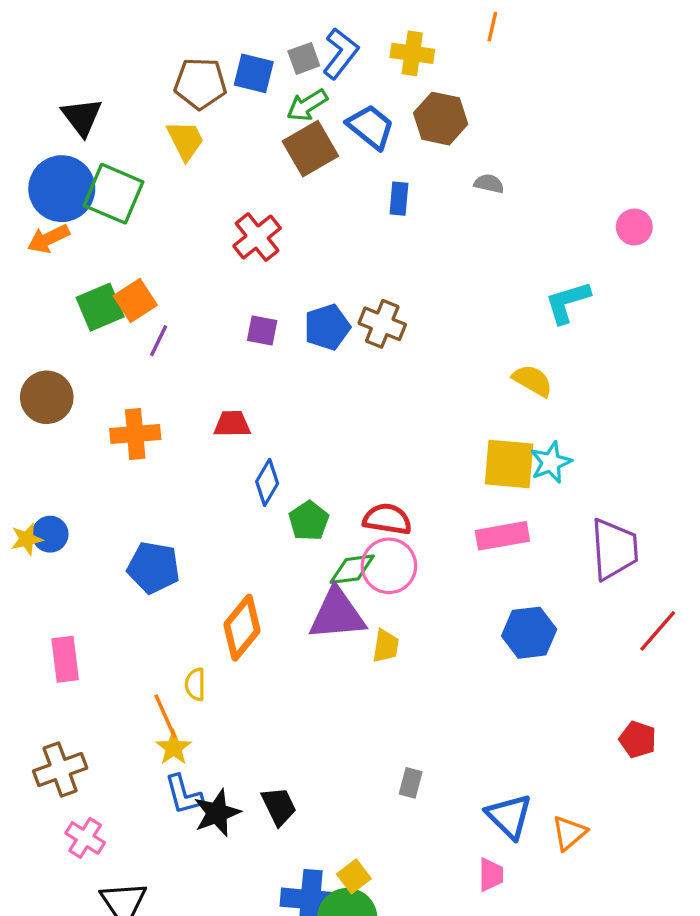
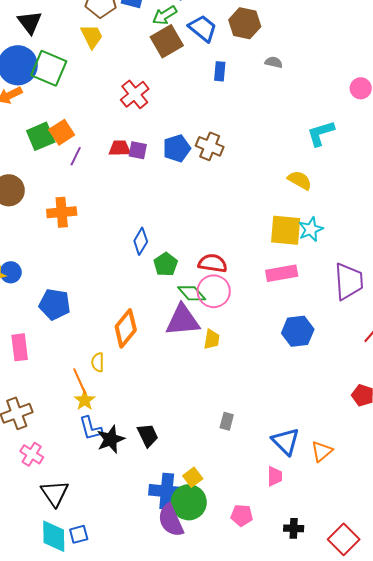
red trapezoid: (232, 424) -> (120, 148), moved
blue pentagon: (154, 568) -> (55, 304), moved
green diamond: (352, 569) -> (192, 293), turned 56

